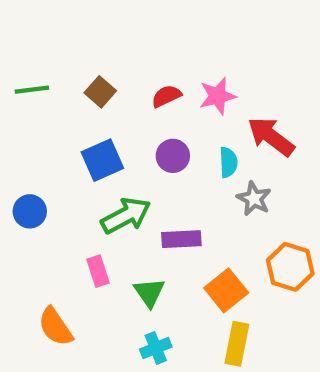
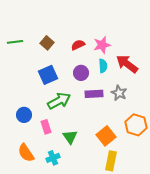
cyan semicircle: (228, 162) -> (103, 66), moved
blue circle: (30, 211) -> (24, 115), moved
purple rectangle: (181, 239) -> (94, 94), moved
cyan cross: (156, 348) -> (53, 158), moved

